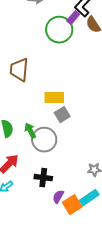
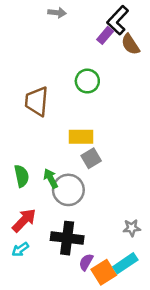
green circle: (59, 30) -> (87, 81), moved, size x0.7
black cross: (43, 178) -> (67, 238), size x1.4

